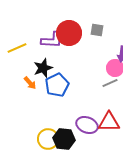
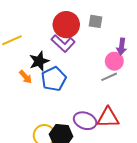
purple L-shape: (52, 40) -> (63, 43), moved, turned 40

